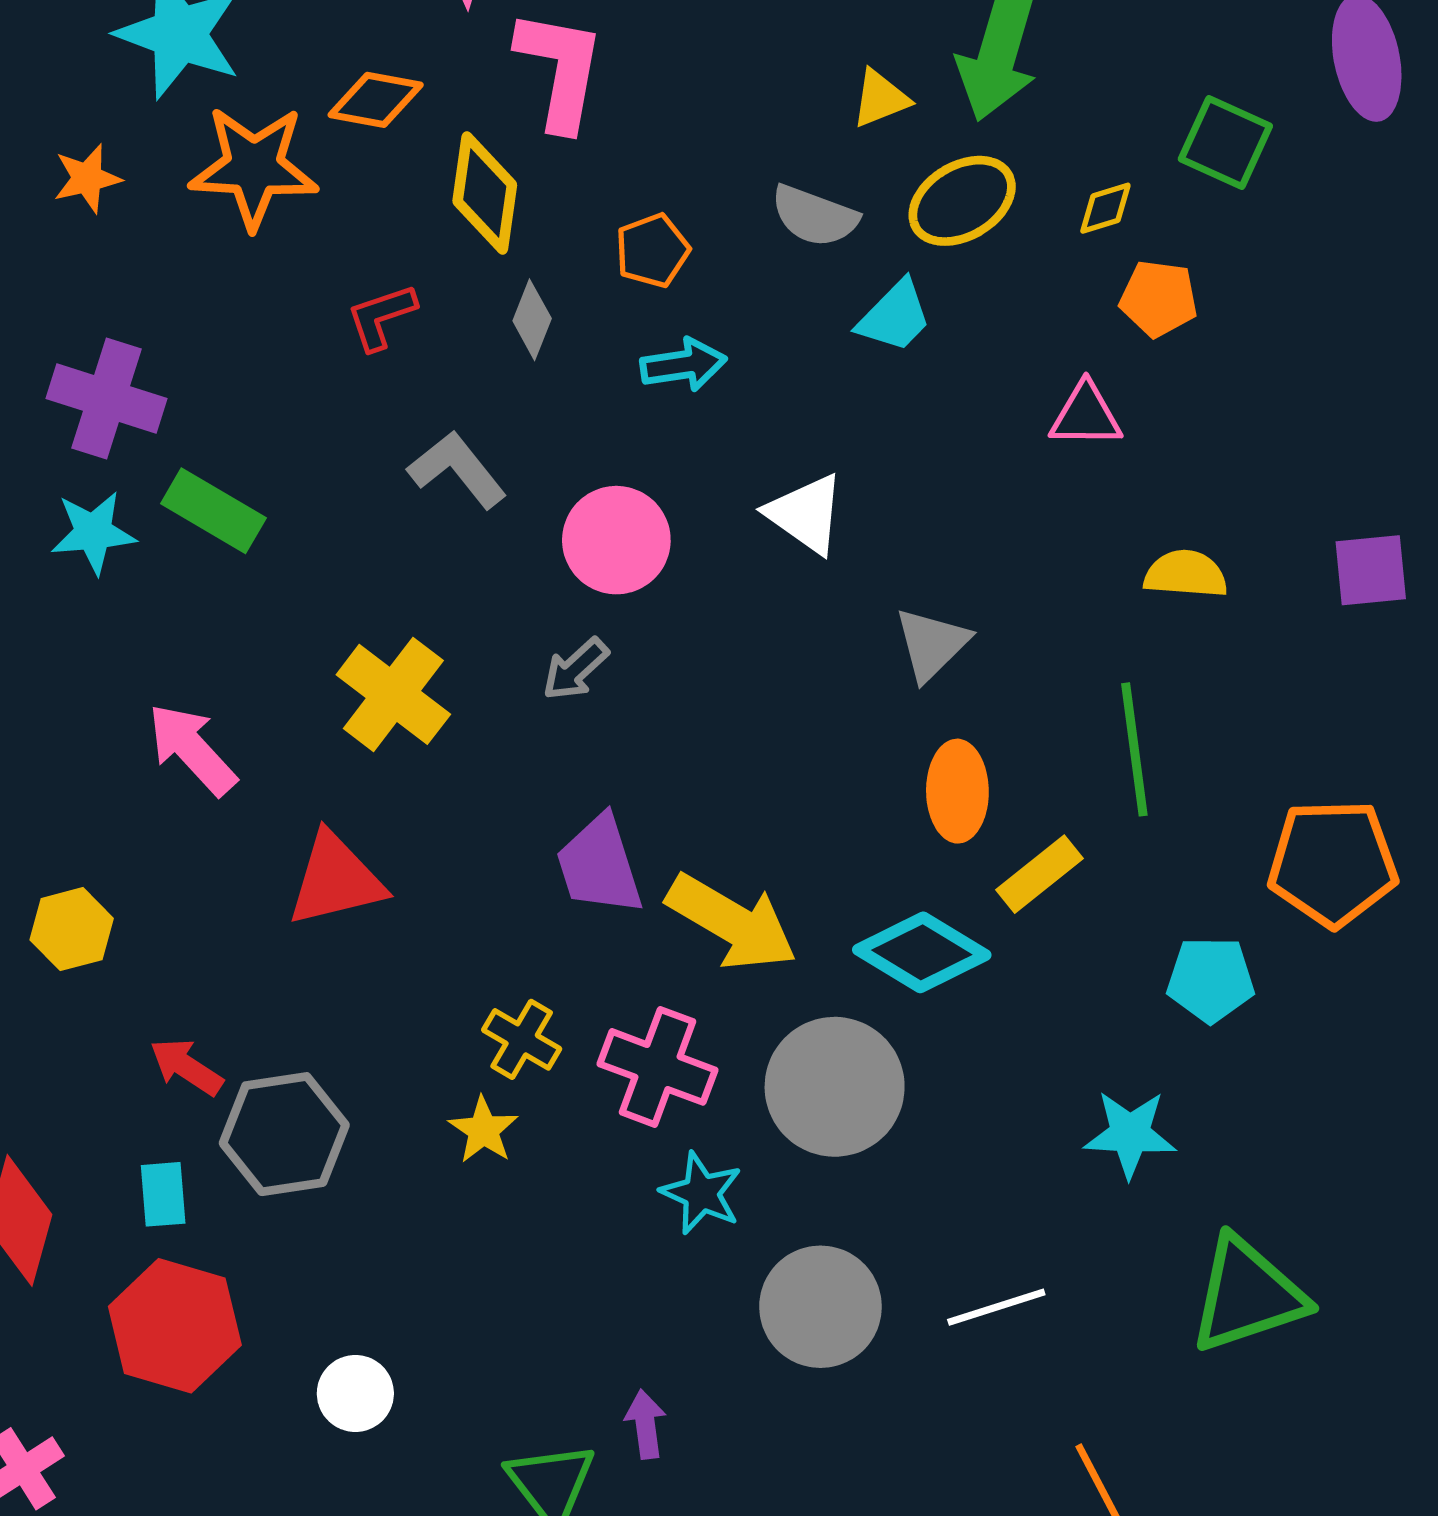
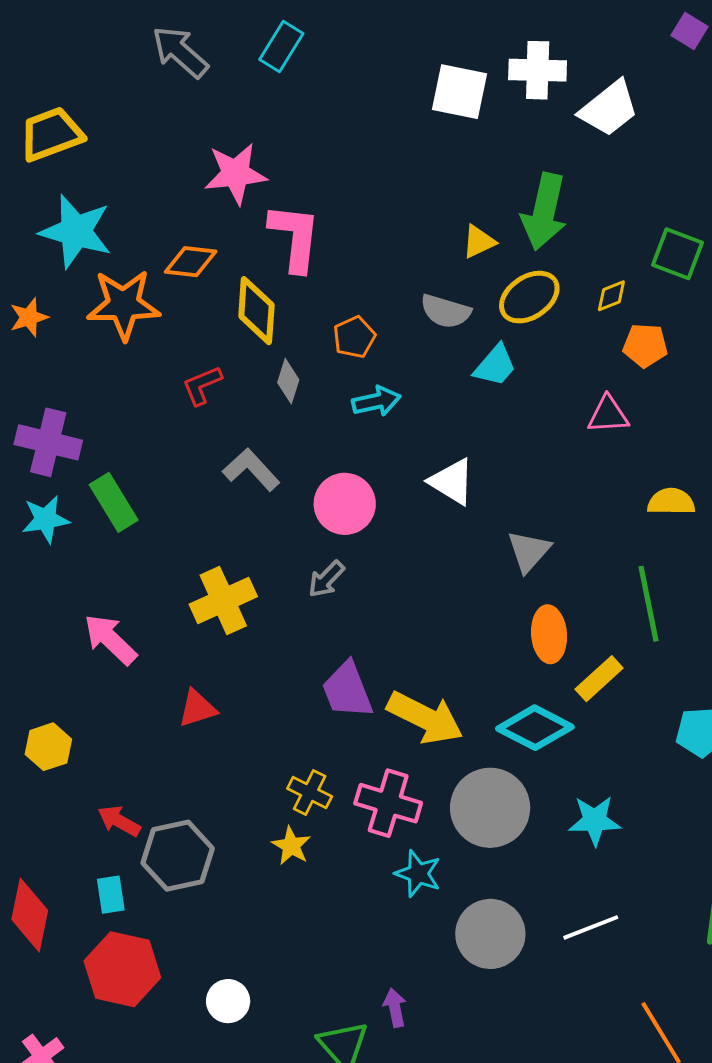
green rectangle: (213, 511) -> (114, 502), turned 32
yellow cross: (393, 694) -> (223, 600), turned 32
red triangle: (336, 880) -> (197, 708), size x0.7
cyan star: (1130, 1134) -> (595, 821), moved

